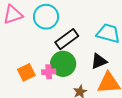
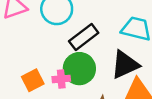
black triangle: (99, 61) -> (125, 65), size x1.4

